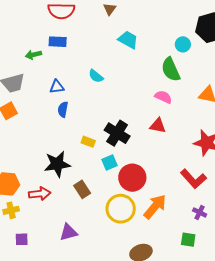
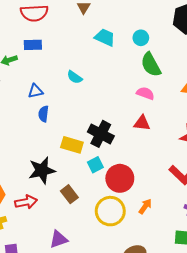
cyan circle: (183, 44) -> (141, 38), moved
yellow rectangle: (88, 142) -> (72, 145), size x1.5
orange arrow: (155, 207) -> (145, 206), size x0.6

